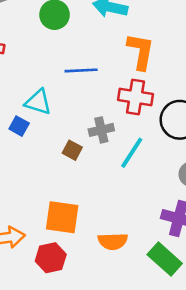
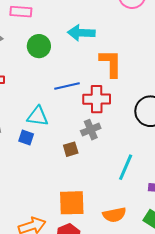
red cross: (136, 97) -> (97, 99), moved
brown square: (72, 150) -> (71, 149), turned -35
cyan line: (132, 153) -> (126, 167), moved

